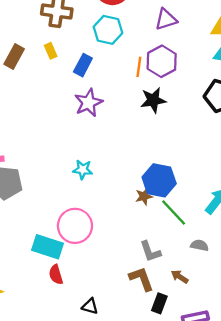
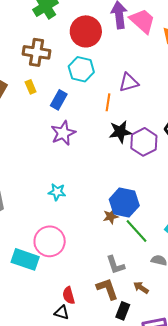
purple triangle: (166, 19) -> (129, 83), moved
purple hexagon: (162, 61) -> (144, 142), moved
red semicircle: (56, 275) -> (69, 295), moved

